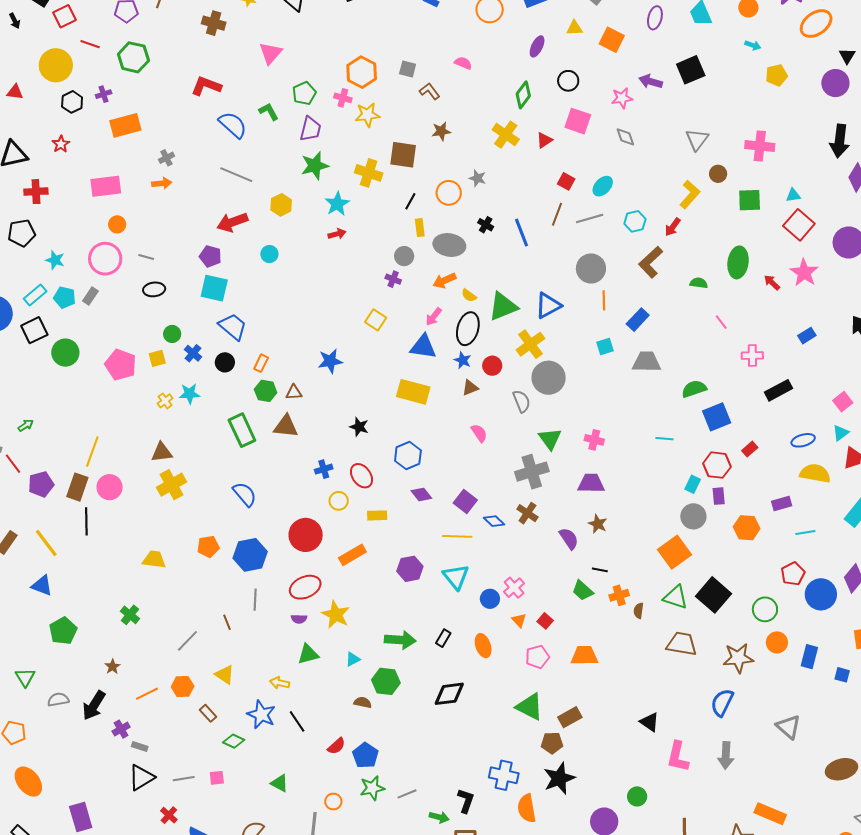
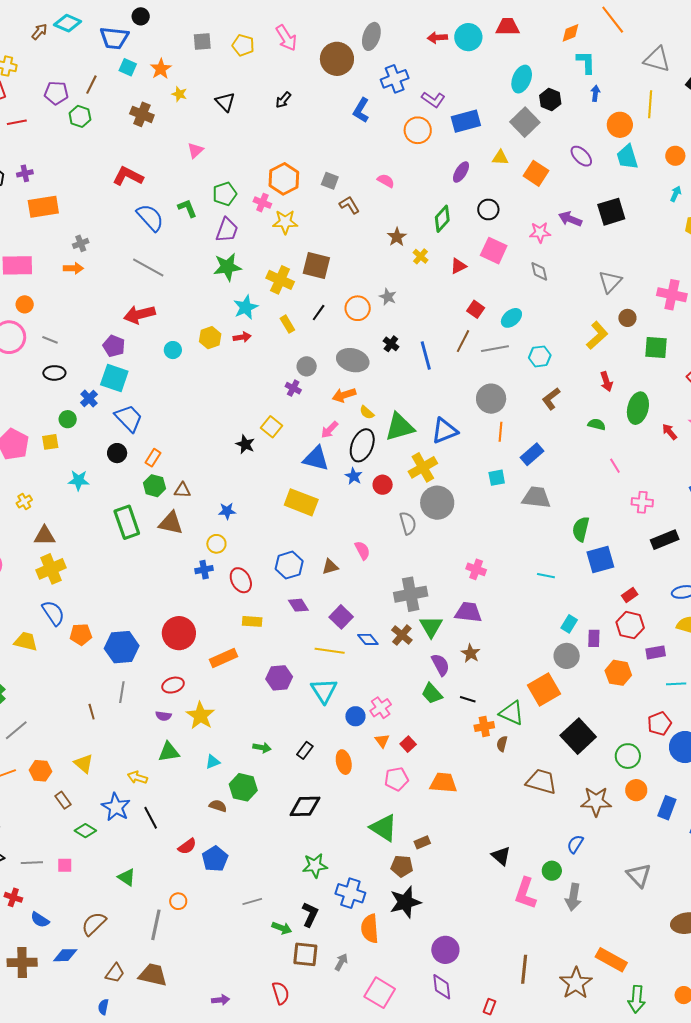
purple ellipse: (655, 18) -> (581, 156), turned -65
red line: (90, 44) -> (17, 122), turned -36
cyan arrow: (753, 45) -> (676, 194), turned -91
pink triangle: (271, 53) -> (195, 150), size x0.7
green hexagon: (133, 57) -> (80, 116), moved, size x0.7
brown star: (441, 131) -> (397, 237), moved, turned -30
yellow cross: (506, 135) -> (421, 256), size x0.6
yellow hexagon: (281, 205) -> (210, 338), moved
red arrow: (673, 227) -> (606, 382), moved, turned -60
yellow rectangle: (420, 228) -> (287, 324), moved, turned -30
brown L-shape: (651, 262) -> (551, 399), size x0.7
blue cross: (193, 353) -> (89, 399), moved
blue star: (330, 361) -> (227, 511), moved, size x0.7
brown triangle: (470, 388) -> (330, 567), moved
green semicircle: (694, 389) -> (581, 529), turned -65
yellow cross: (165, 401) -> (24, 501), moved
black star: (359, 427) -> (245, 444), moved
green triangle: (550, 439) -> (431, 627), moved
red hexagon: (717, 465) -> (630, 625), moved
blue semicircle: (245, 494) -> (53, 613), moved
yellow circle: (339, 501) -> (216, 544), moved
red ellipse: (305, 587) -> (173, 685), size x0.7
green trapezoid: (583, 591) -> (432, 694), moved
green triangle: (676, 597) -> (512, 713), moved
green arrow: (400, 640) -> (262, 748), size x0.6
gray line: (187, 641) -> (16, 730), moved
blue semicircle: (722, 703) -> (575, 844), size x0.7
brown rectangle: (570, 717) -> (422, 842), size x0.7
green star: (372, 788) -> (315, 866), moved
green circle: (637, 796) -> (552, 871), moved
red cross: (169, 815) -> (13, 897), turned -30

